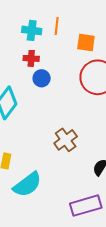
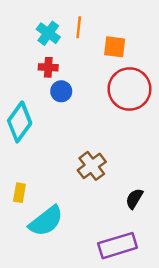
cyan cross: (32, 30) -> (48, 33), turned 30

